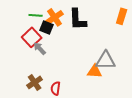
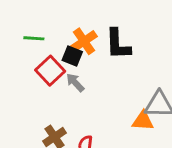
green line: (36, 15) -> (34, 38), moved
gray arrow: (40, 48) -> (75, 83), moved

